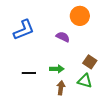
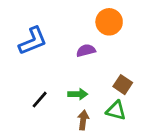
purple semicircle: (63, 37) -> (86, 50), turned -40
black line: (29, 73) -> (40, 100), turned -48

